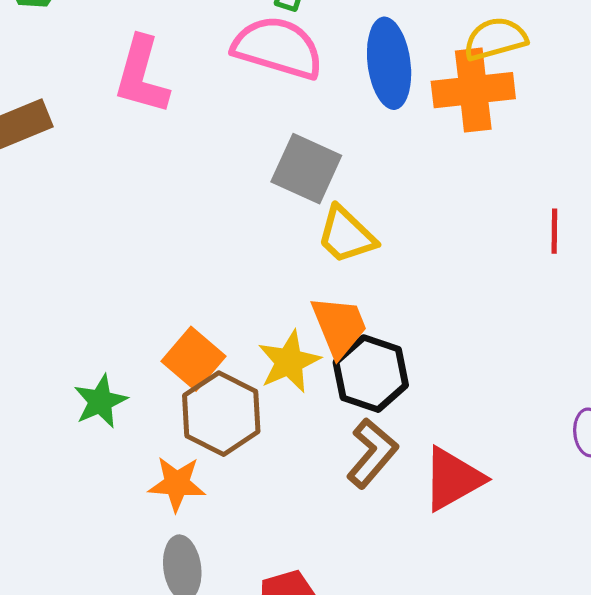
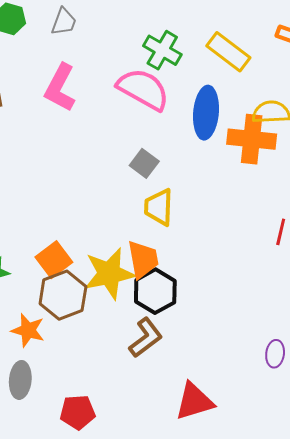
gray square: (306, 169) -> (144, 163), size x0.7
yellow trapezoid: (346, 235) -> (159, 207), turned 36
yellow star: (289, 362) -> (109, 274), size x1.4
red triangle: (453, 479) -> (194, 401), moved

